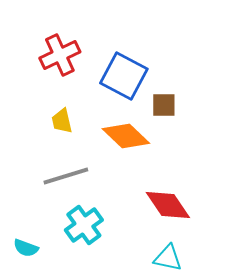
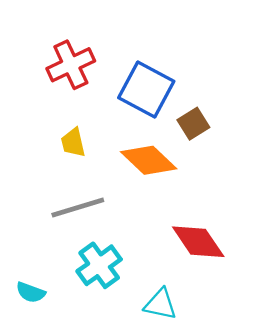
brown square: (164, 105) -> (193, 124), turned -32
cyan triangle: (168, 258) -> (160, 304), moved

